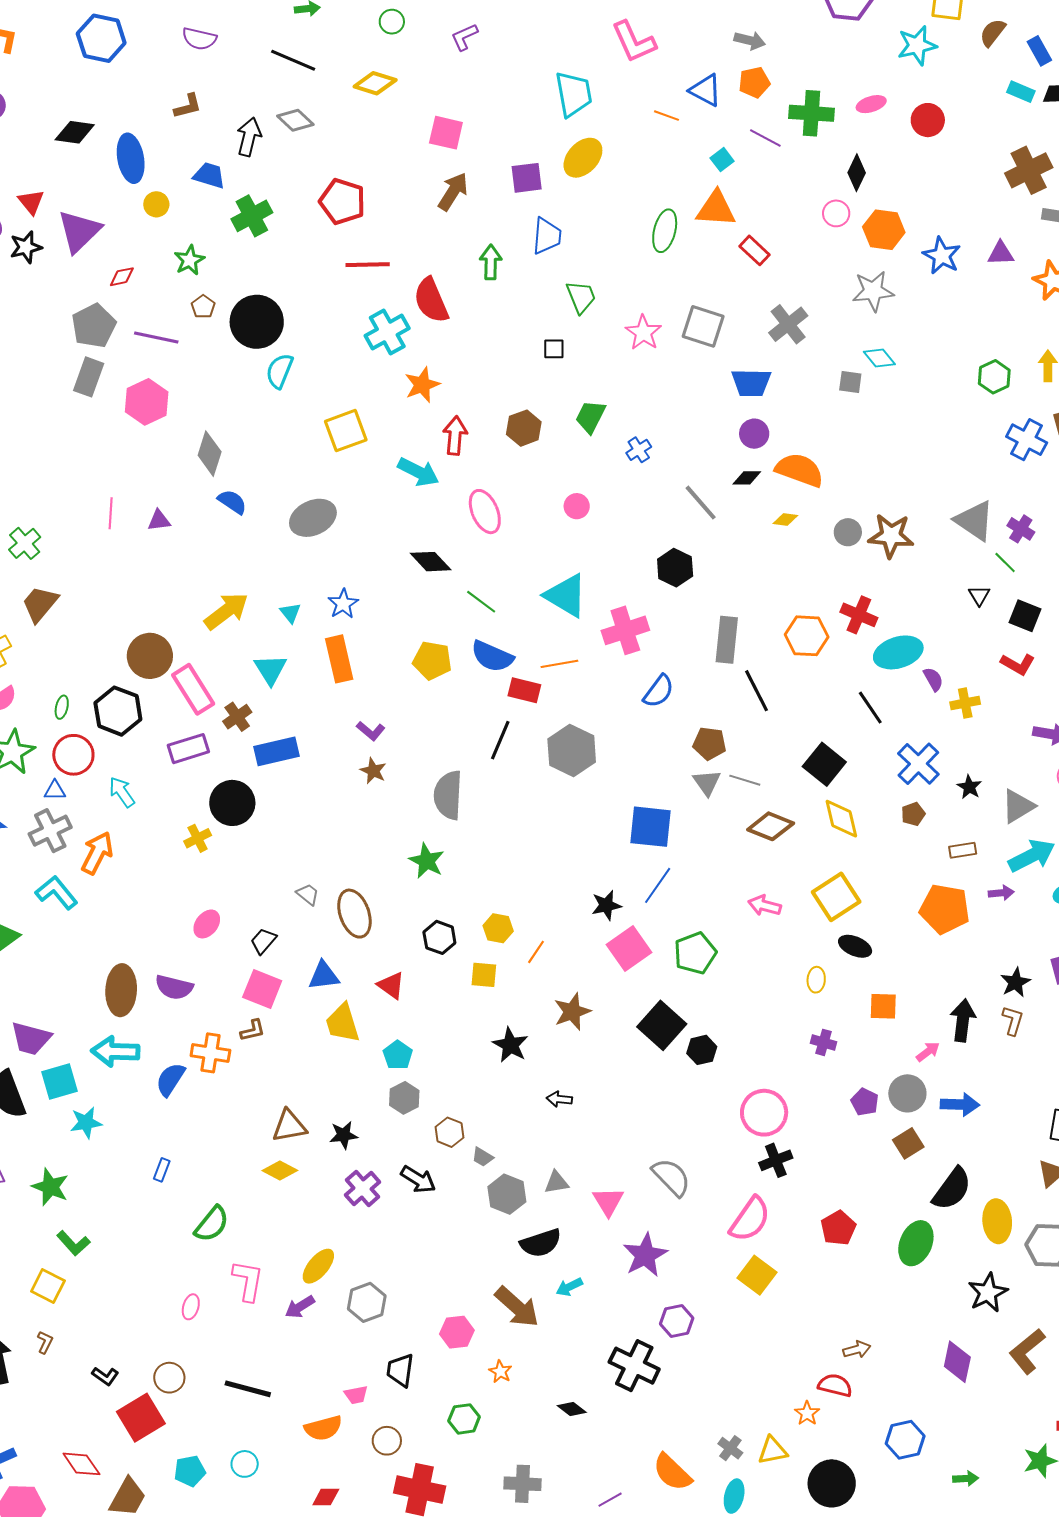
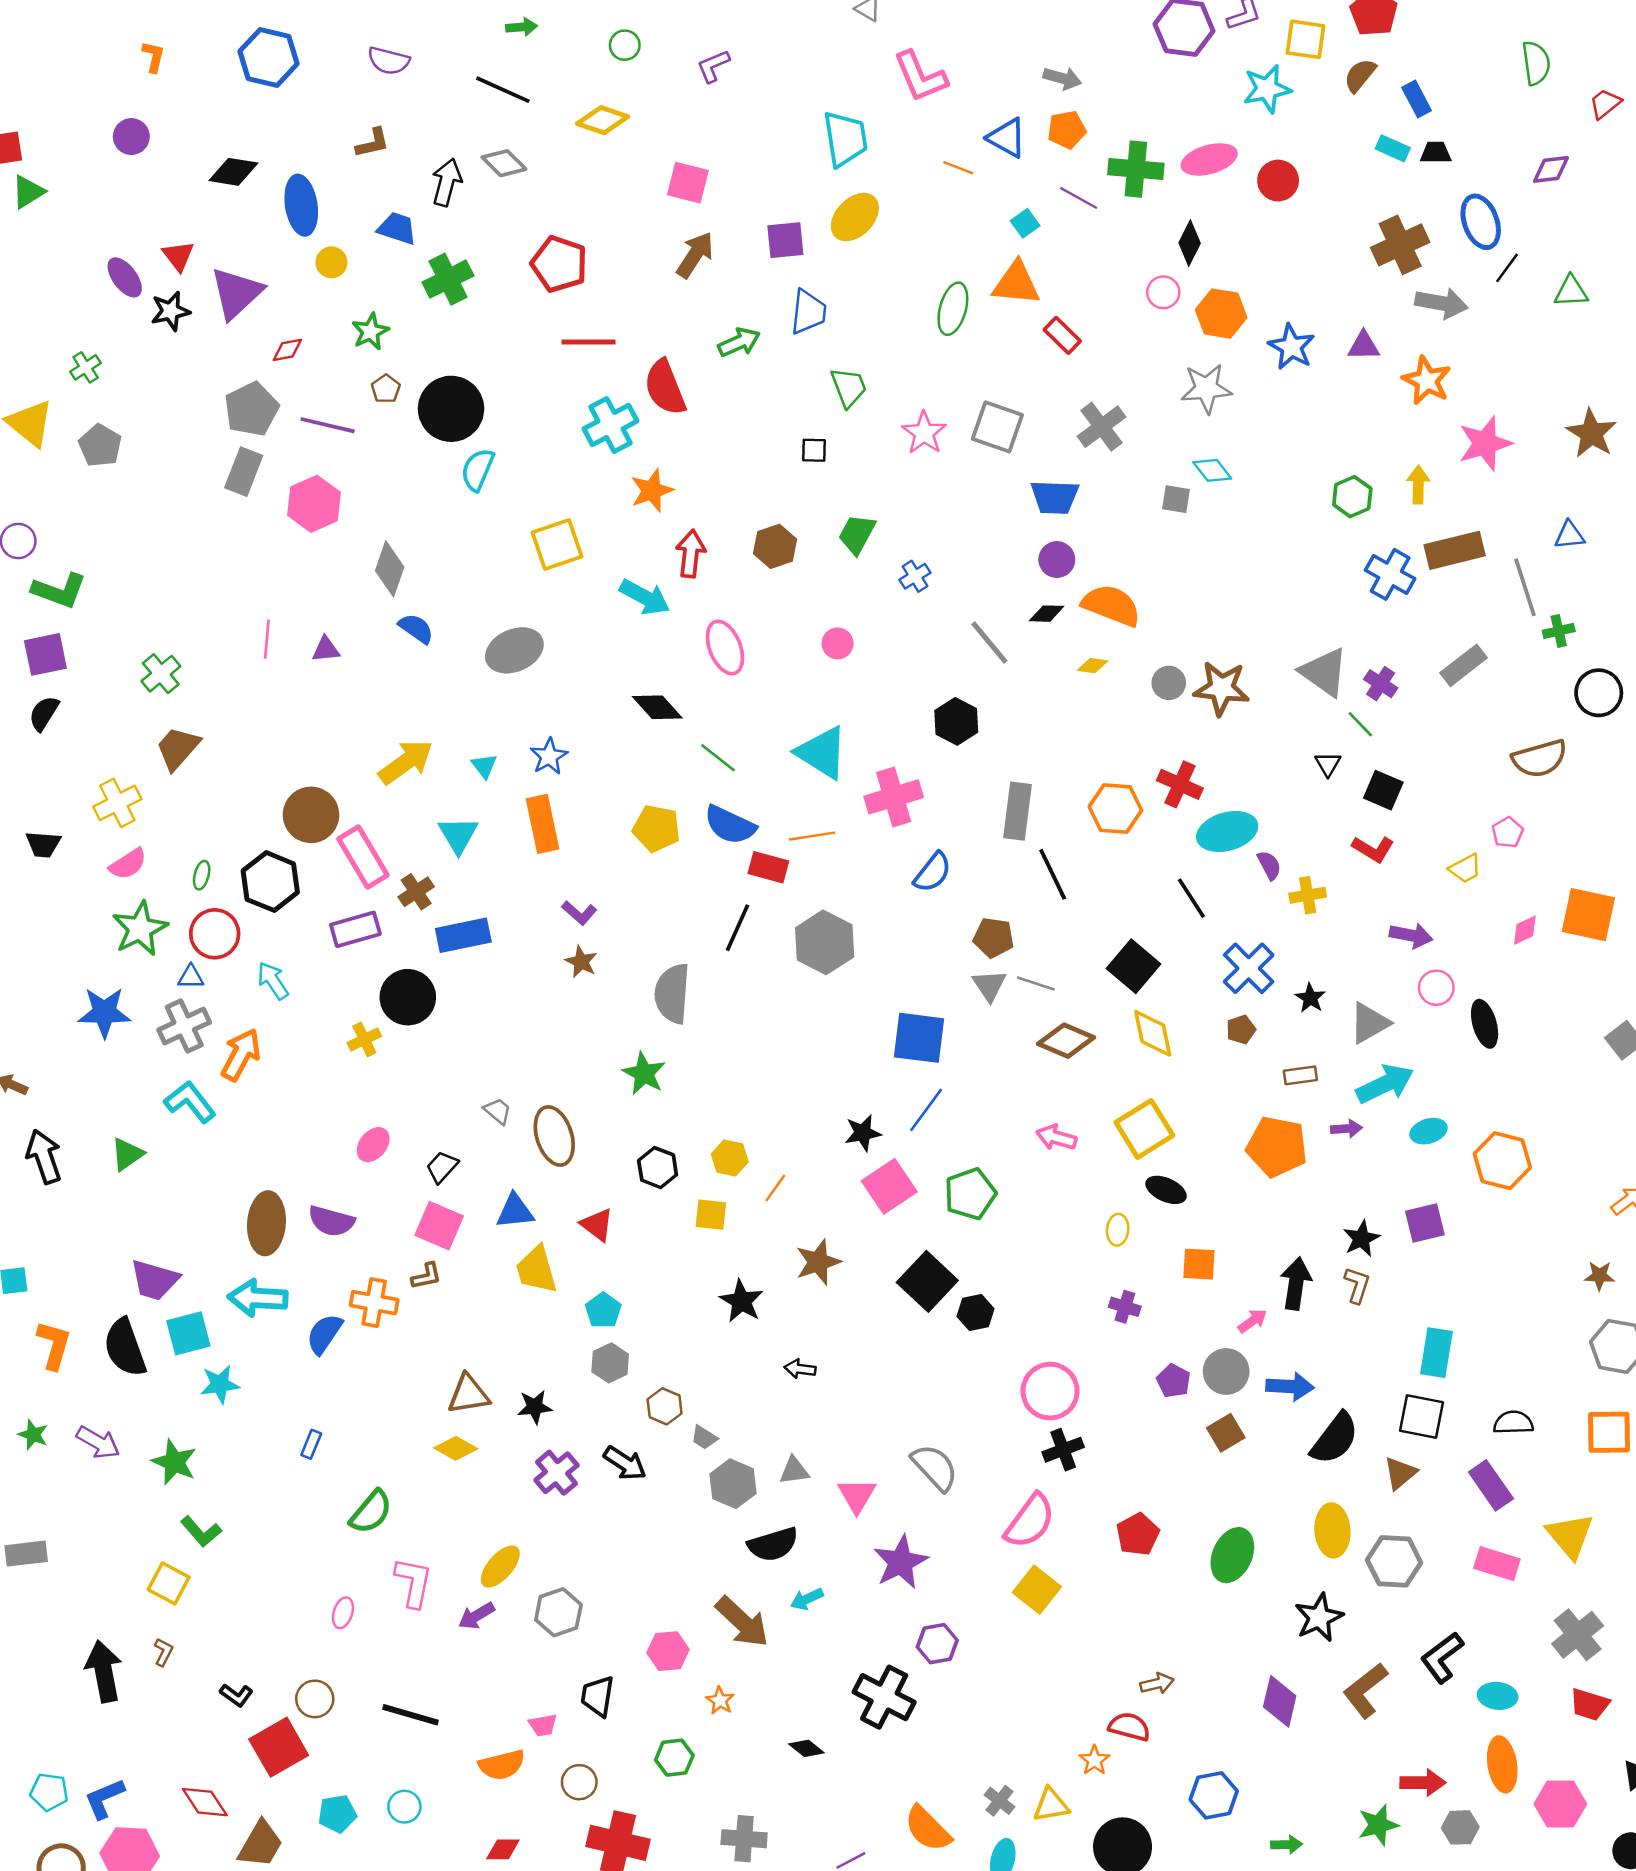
pink ellipse: (871, 104) -> (1209, 159), size x1.5
green arrow: (491, 262) -> (739, 342), turned 64
black semicircle: (952, 1189) -> (1335, 1439), moved

